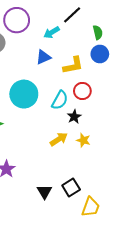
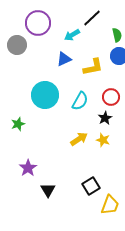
red circle: (82, 91) -> (111, 97), moved
black star: (74, 117) -> (105, 118), moved
black triangle: (44, 192) -> (48, 190), moved

